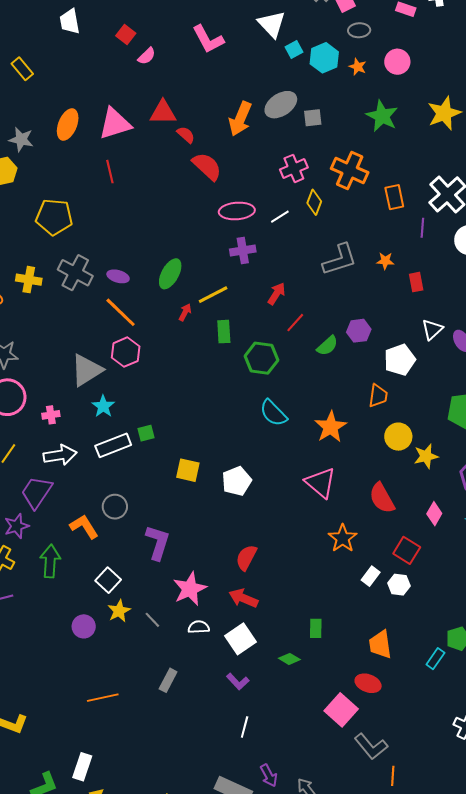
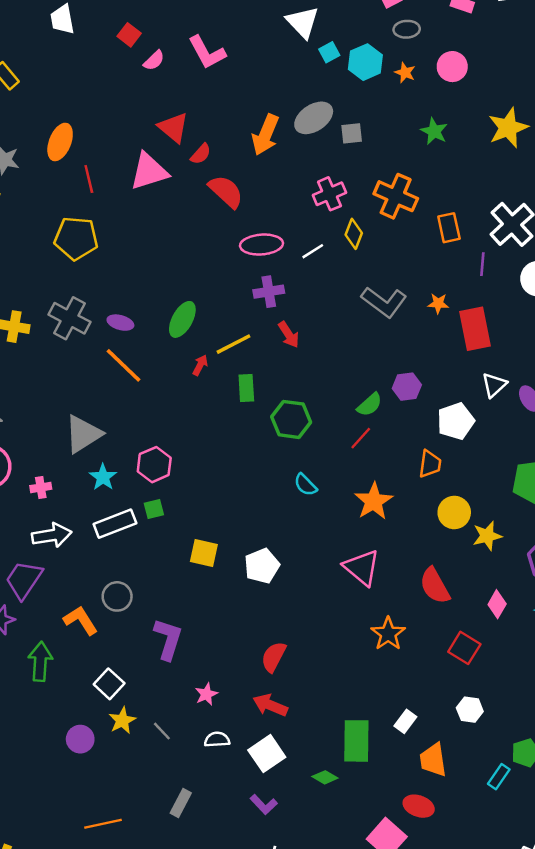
pink L-shape: (208, 39) -> (207, 52), moved
red triangle: (163, 112) -> (173, 127), turned 40
green star: (382, 116) -> (434, 131), size x0.7
pink triangle: (115, 124) -> (149, 171), moved
red semicircle: (186, 135) -> (201, 154), turned 90
red line: (110, 172) -> (89, 179), moved
yellow pentagon: (54, 217) -> (76, 238), moved
gray L-shape: (340, 259) -> (384, 302), turned 54
red rectangle: (416, 282) -> (475, 329), size x1.8
red arrow: (276, 294) -> (289, 335), moved, turned 115
red line: (295, 323) -> (361, 438), moved
pink hexagon: (126, 352) -> (154, 465), moved
cyan semicircle: (273, 413) -> (305, 485), size x0.7
white rectangle: (371, 576) -> (405, 721), moved
white hexagon: (399, 585) -> (470, 710), moved
pink star: (190, 589) -> (206, 694), size x0.6
green rectangle: (316, 628) -> (356, 741), size x1.8

